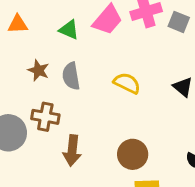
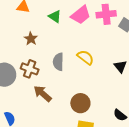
gray semicircle: (71, 76) -> (58, 62), moved
brown arrow: (72, 150) -> (43, 94), turned 114

